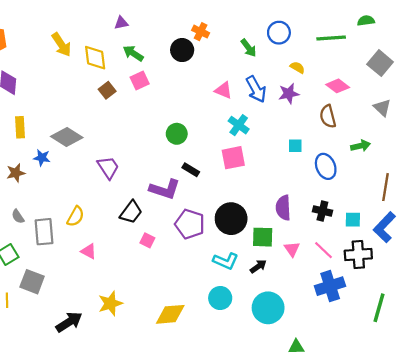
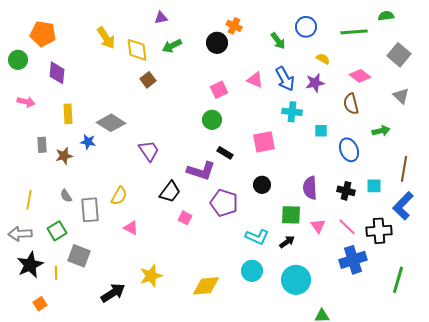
green arrow: (133, 53) -> (172, 46), turned -60
pink square: (140, 80) -> (219, 90), moved
cyan cross: (239, 125) -> (292, 112), moved, turned -30
black circle: (231, 219) -> (262, 185), moved, size x0.6
cyan square: (353, 220) -> (374, 186), moved

